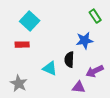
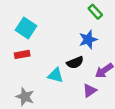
black semicircle: (69, 60) -> (75, 63), turned -105
purple triangle: (79, 87) -> (90, 91), turned -32

